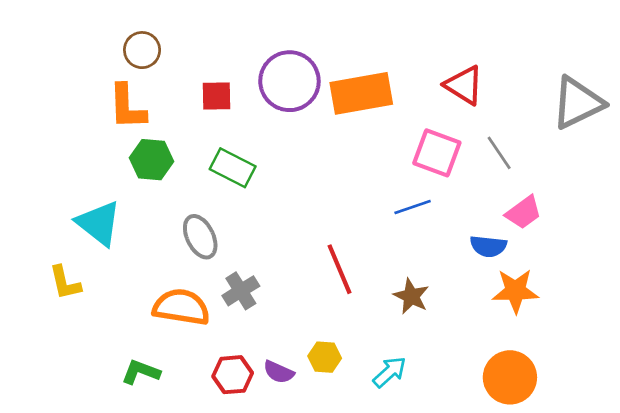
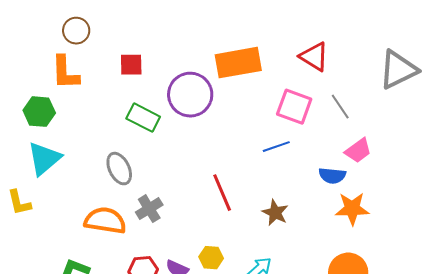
purple circle: (289, 81) -> (190, 95), moved
green hexagon: (152, 160) -> (39, 112), moved
cyan triangle: (99, 223) -> (44, 159), turned 42

